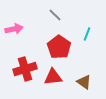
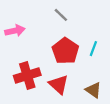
cyan line: (87, 34) -> (93, 49), moved
red triangle: (53, 77) -> (59, 84), turned 48

